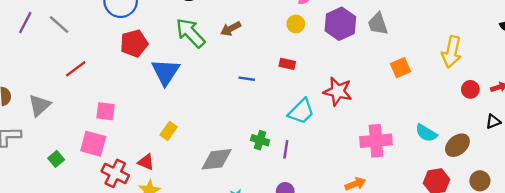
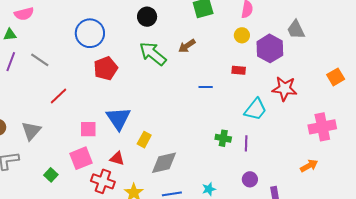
purple hexagon: (340, 24) -> (270, 48), moved
gray trapezoid: (378, 24) -> (296, 30), moved
orange square: (400, 68) -> (336, 77), moved
blue triangle: (166, 72) -> (118, 118), moved
pink square: (93, 144) -> (81, 158), turned -30
gray diamond: (217, 159) -> (164, 163), moved
red triangle: (146, 162) -> (117, 158), moved

